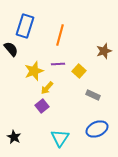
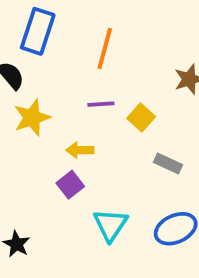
yellow star: (34, 71) -> (32, 118), moved
yellow arrow: (47, 88) -> (80, 150), turned 48
cyan triangle: (60, 138) -> (111, 225), moved

